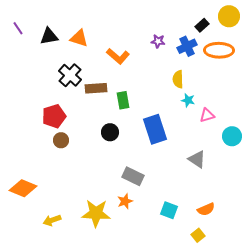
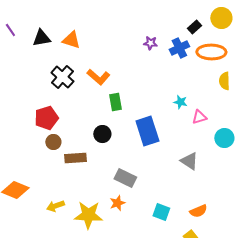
orange L-shape: (118, 56) -> (98, 77), moved
yellow semicircle: (178, 79) -> (224, 81), moved
brown rectangle: (96, 88) -> (75, 158), moved
yellow arrow: (52, 220) -> (55, 206), moved

